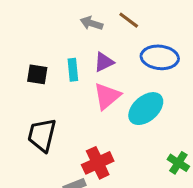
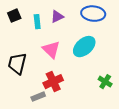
black square: (37, 74) -> (14, 16), moved, turned -32
pink triangle: (107, 96) -> (51, 50), moved, turned -36

